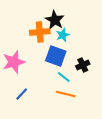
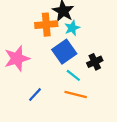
blue square: (56, 56) -> (64, 52), turned 35
blue line: (22, 94) -> (35, 95), moved

